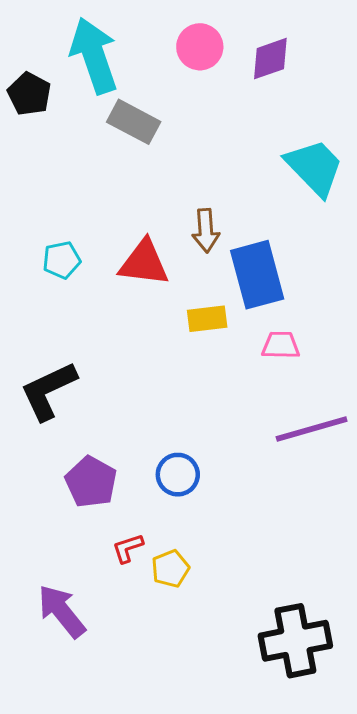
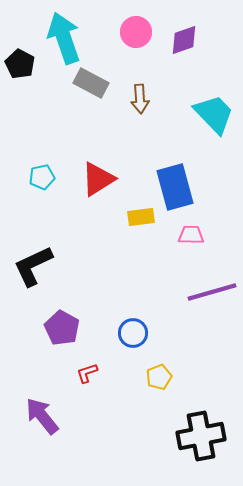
brown arrow: (206, 231) -> (140, 99), moved
red triangle: (144, 263) -> (98, 179), turned -39
blue circle: (178, 475) -> (133, 333), moved
yellow pentagon: (170, 569) -> (159, 377), moved

